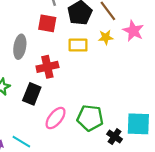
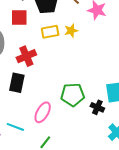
yellow star: (106, 37) -> (71, 31), moved
pink ellipse: (56, 118) -> (43, 112), moved

